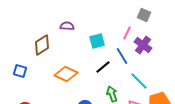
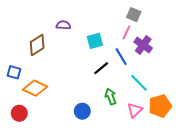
gray square: (144, 15) -> (134, 15), moved
orange diamond: (66, 74) -> (35, 88), moved

